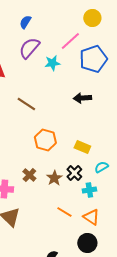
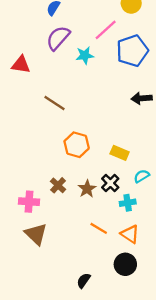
black arrow: (82, 98) -> (142, 98), moved

